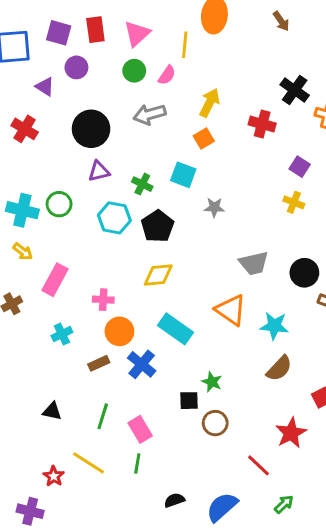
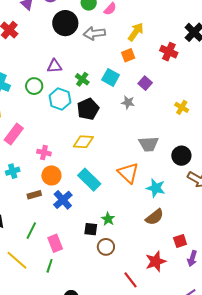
black circle: (91, 129) -> (65, 23), moved
purple square: (300, 167) -> (145, 83), moved
green circle: (59, 204) -> (34, 86), moved

